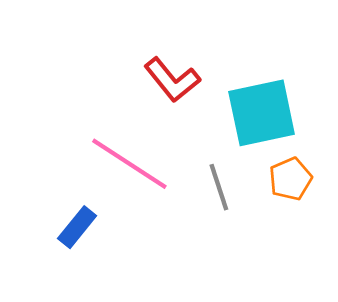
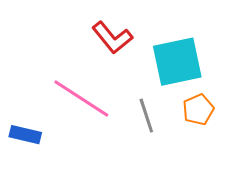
blue rectangle: (77, 227) -> (25, 135), moved, turned 64

